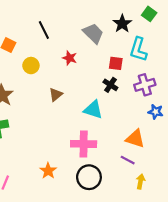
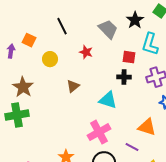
black cross: (110, 85) -> (124, 77), turned -32
pink cross: (84, 144) -> (99, 132), turned -30
purple line: (128, 160) -> (132, 147), moved

